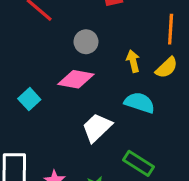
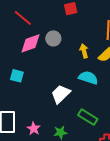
pink diamond: (76, 79) -> (30, 43), moved, turned -30
cyan square: (29, 99) -> (17, 76), turned -32

